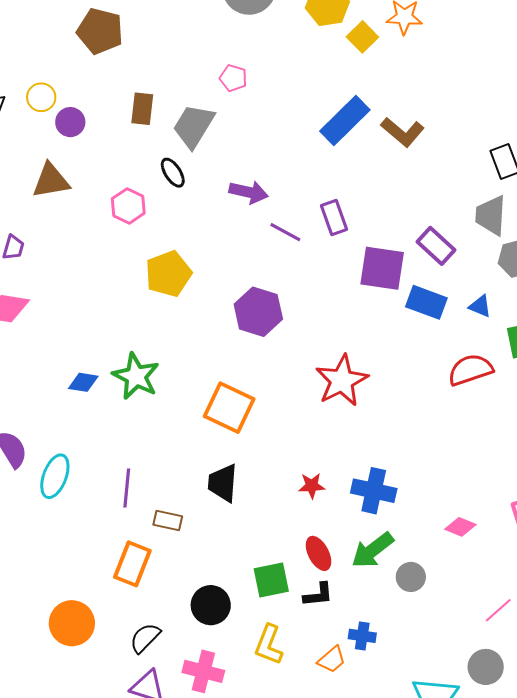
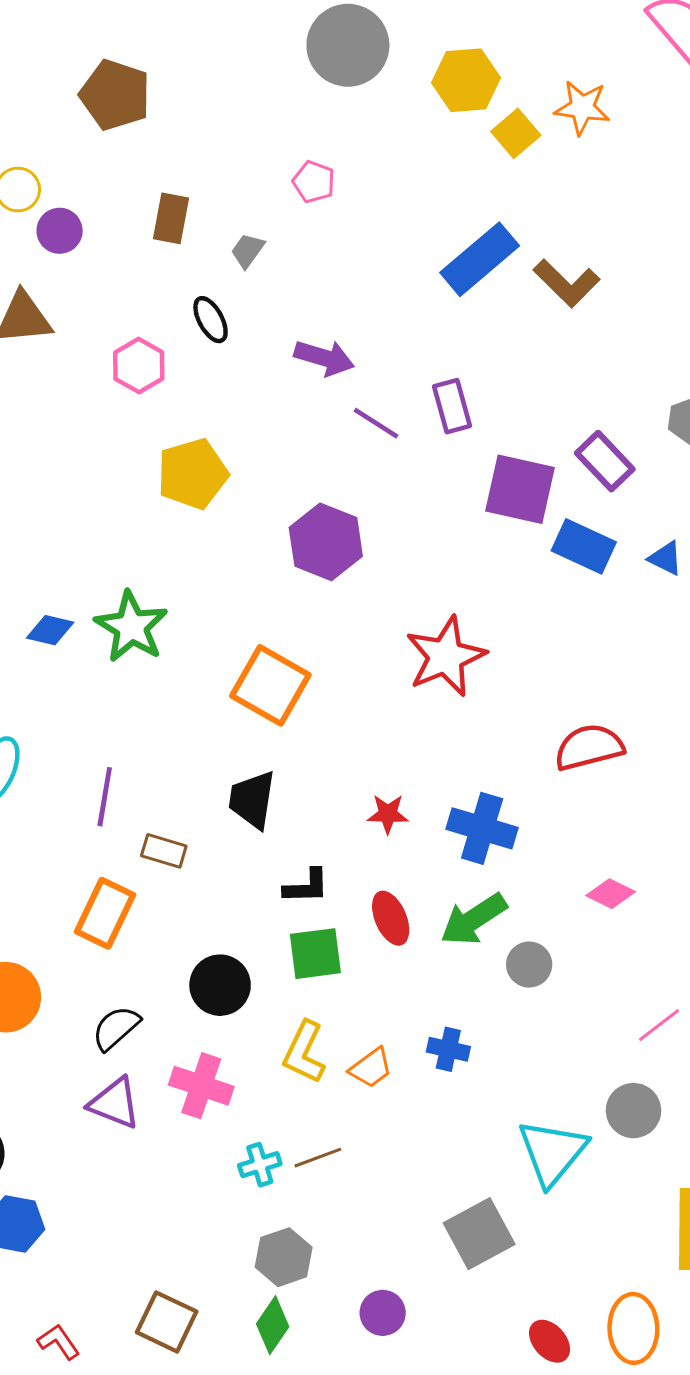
gray trapezoid: (194, 126) -> (248, 250), size x0.5
red semicircle: (470, 370) -> (589, 747), moved
black L-shape: (318, 595) -> (306, 886), moved
orange trapezoid: (332, 660) -> (371, 1068), moved

